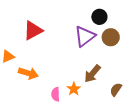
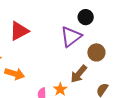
brown circle: (111, 37) -> (96, 52), moved

